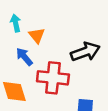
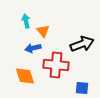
blue arrow: (24, 57) -> (33, 48), turned -63

